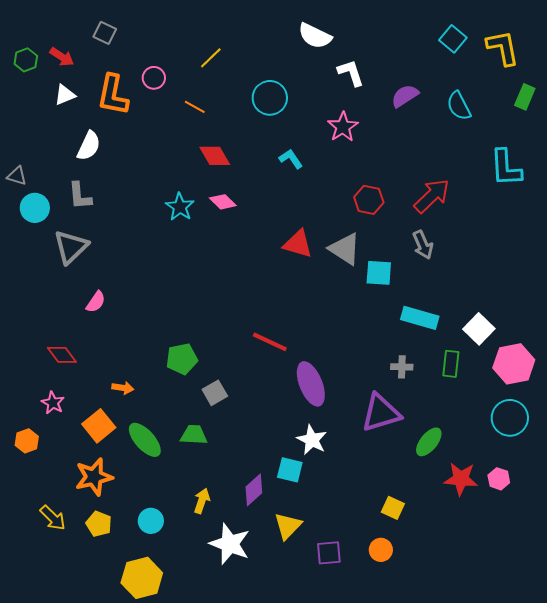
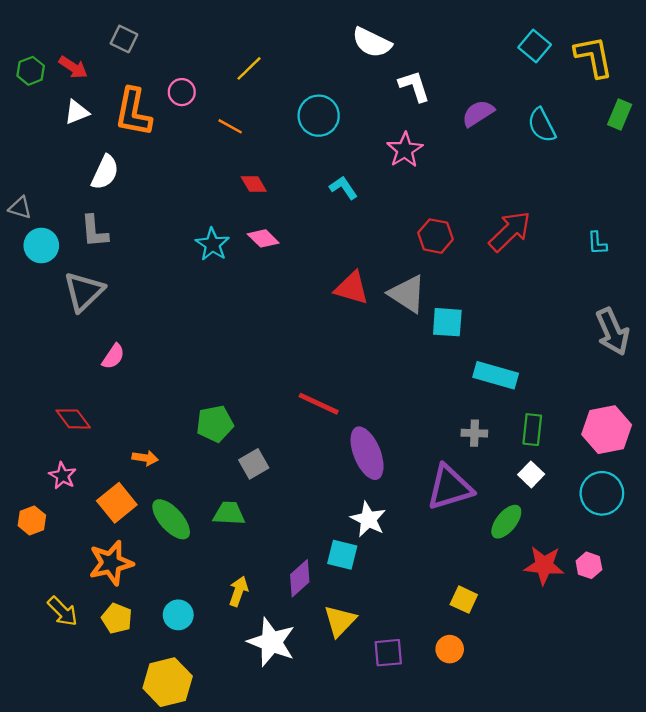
red diamond: (215, 156) -> (254, 184), size x0.7
cyan L-shape: (506, 168) -> (597, 243), moved, size x0.5
gray arrow: (423, 245) -> (613, 332), moved, size x1.4
white square: (479, 329) -> (531, 474), moved, size x0.7

